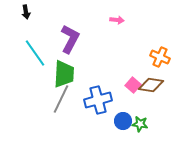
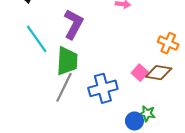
blue circle: (123, 121) -> (134, 121), moved

